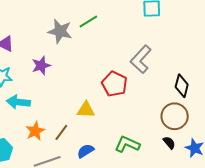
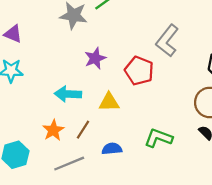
purple star: (41, 66) -> (95, 58), moved
cyan arrow: (18, 102) -> (68, 94), moved
blue semicircle: (86, 151) -> (112, 149), turned 30

